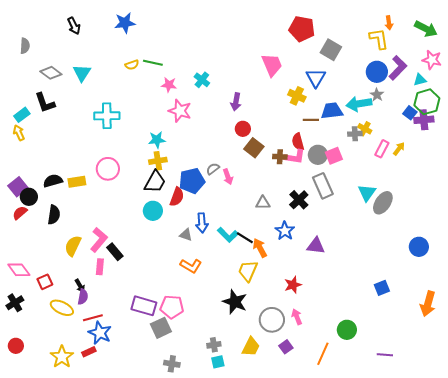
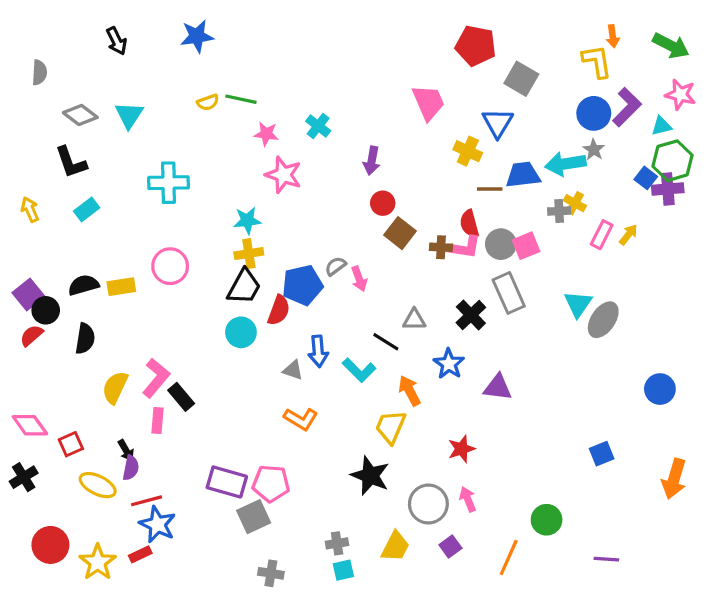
cyan rectangle: (22, 115) -> (87, 209), moved
black line: (245, 238) -> (386, 342), moved
red circle: (16, 346) -> (50, 545), moved, size x1.5

